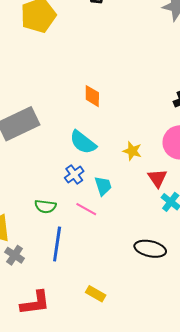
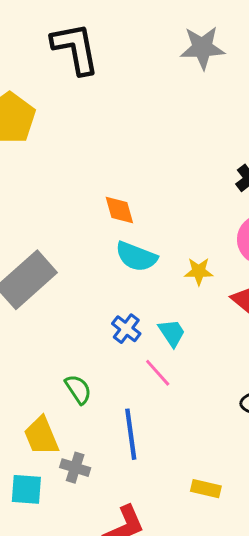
cyan semicircle: (83, 142) -> (136, 257), moved
green semicircle: (45, 206) -> (78, 389), moved, turned -115
pink line: (86, 209) -> (158, 373), turned 35

